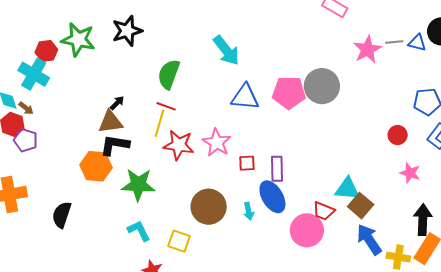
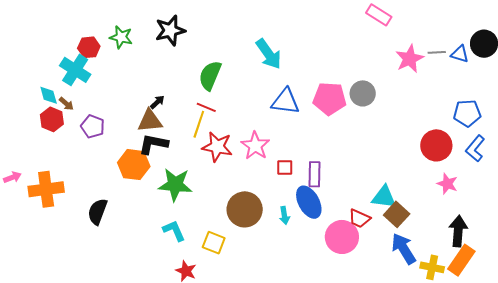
green star: (78, 39) -> (121, 37), size x0.7
gray circle: (322, 86) -> (363, 93), size x0.7
red circle: (398, 135) -> (436, 145), size x1.6
purple pentagon: (26, 140) -> (93, 126), moved

